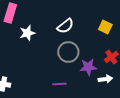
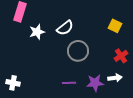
white semicircle: (65, 26) -> (65, 28), moved
purple star: (88, 67) -> (95, 83), moved

